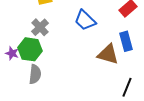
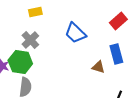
brown triangle: (108, 54) -> (98, 67), size x0.6

